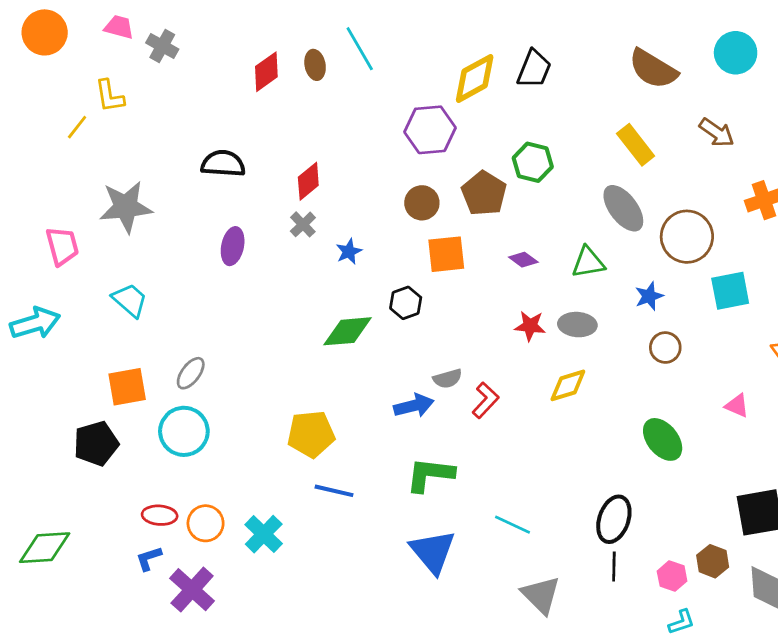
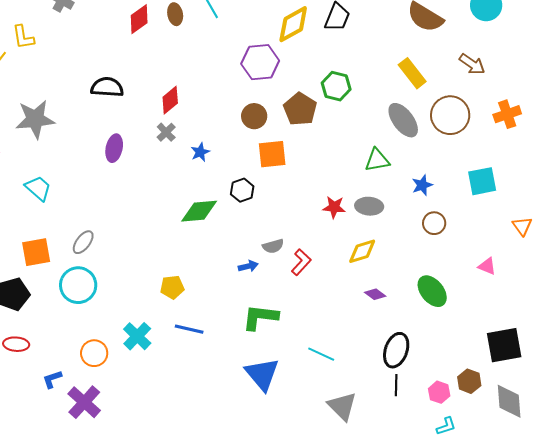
brown circle: (687, 237) -> (450, 115), moved
purple diamond: (523, 260) -> (375, 294), moved
blue arrow: (414, 406) -> (248, 266), size x0.7
yellow pentagon: (311, 434) -> (172, 287), size x0.7
red ellipse: (160, 515) -> (16, 344), moved
cyan cross: (264, 534) -> (137, 336), moved

